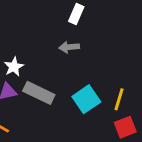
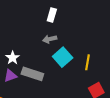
cyan square: (86, 99) -> (63, 57), moved
yellow line: (119, 99) -> (88, 62), moved

